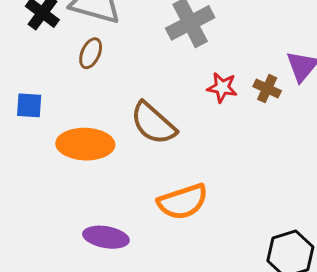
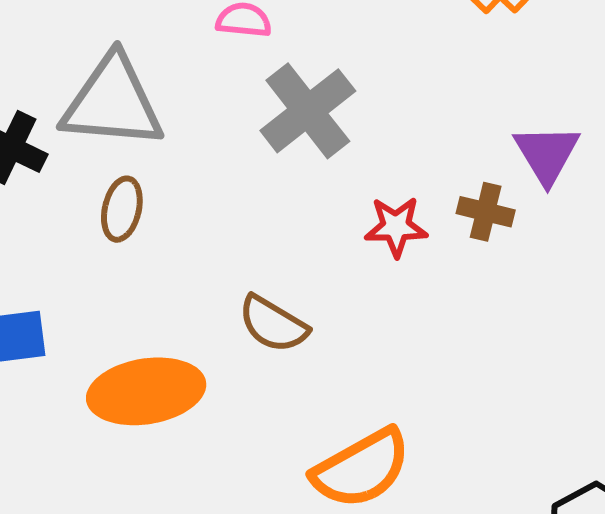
brown semicircle: (153, 123) -> (273, 324), size x0.7

